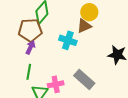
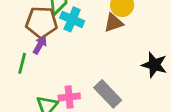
cyan cross: (68, 40) -> (72, 19), moved
green line: (29, 72) -> (22, 63), moved

